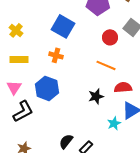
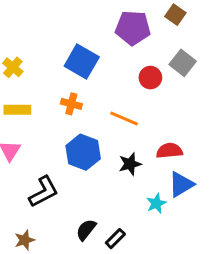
orange line: (106, 65) -> (124, 119), moved
blue hexagon: (47, 88) -> (83, 152), moved
black L-shape: (23, 111) -> (44, 192), moved

